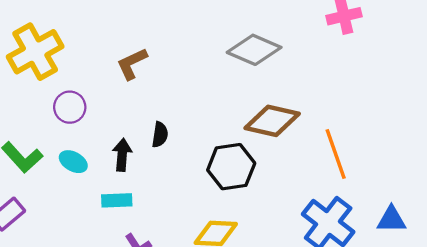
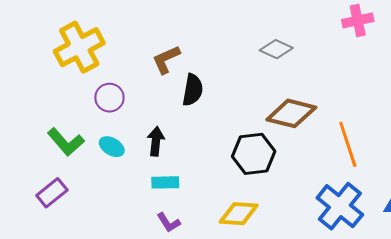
gray diamond: (254, 50) -> (276, 49), size x0.7
black semicircle: (160, 135) -> (193, 90), moved, size x1.4
cyan rectangle: (117, 200) -> (165, 182), moved

